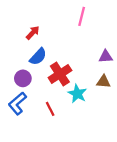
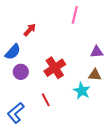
blue semicircle: (38, 57) -> (13, 52), moved
cyan star: (77, 94) -> (82, 91), moved
blue L-shape: (17, 103) -> (16, 113), moved

